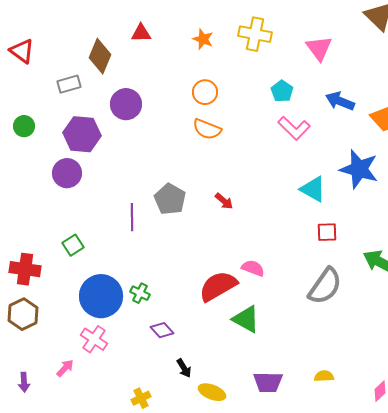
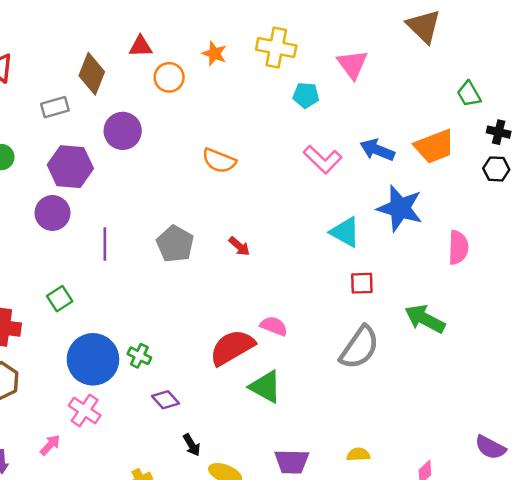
cyan pentagon: (282, 91) -> (306, 95), moved, turned -30
orange circle: (205, 92) -> (169, 77), moved
blue arrow: (340, 101) -> (377, 150), moved
purple line: (132, 217) -> (105, 244), moved

